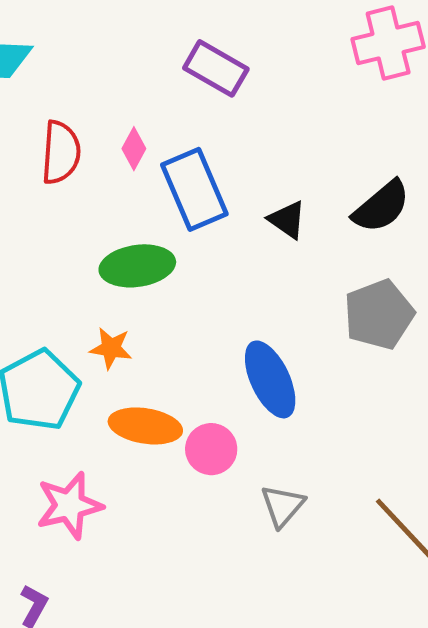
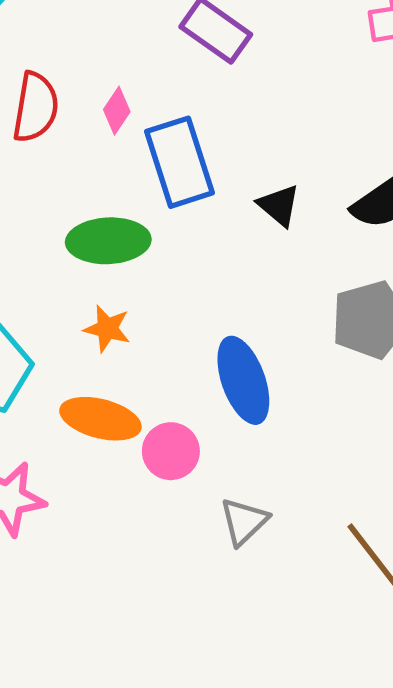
orange star: (111, 348) -> (107, 329), moved

